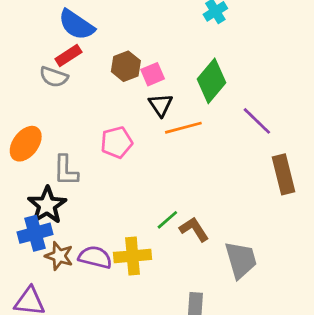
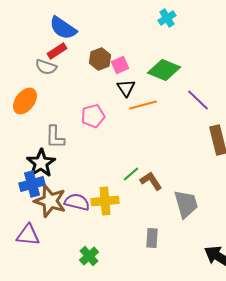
green diamond: (211, 81) -> (164, 70), turned 72
orange ellipse: (26, 144) -> (25, 101), moved
brown star: (59, 256) -> (50, 201), size x1.5

